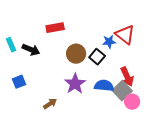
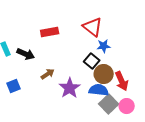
red triangle: (125, 35) -> (93, 27), moved
brown circle: (76, 54) -> (104, 74), moved
gray square: (122, 91) -> (109, 104), moved
brown arrow: (50, 104) -> (48, 74), moved

